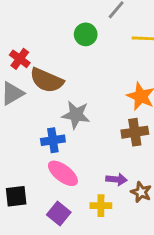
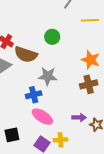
green circle: (86, 34) -> (52, 37), moved
yellow cross: (101, 206) -> (60, 140), moved

